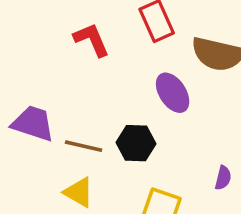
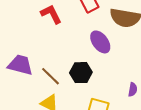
brown line: (84, 146) -> (50, 76), turned 35

